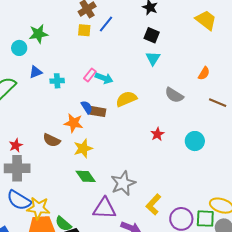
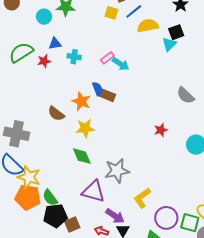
black square: (152, 35) -> (176, 32), turned 35
cyan triangle: (153, 58) -> (169, 44), moved
yellow semicircle: (126, 99) -> (148, 26), moved
red star: (16, 145) -> (44, 61), moved

